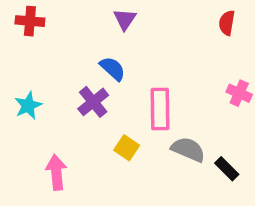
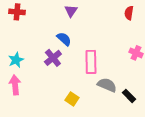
yellow square: (127, 148) -> (72, 99), moved
pink arrow: (56, 172) -> (15, 85), moved

